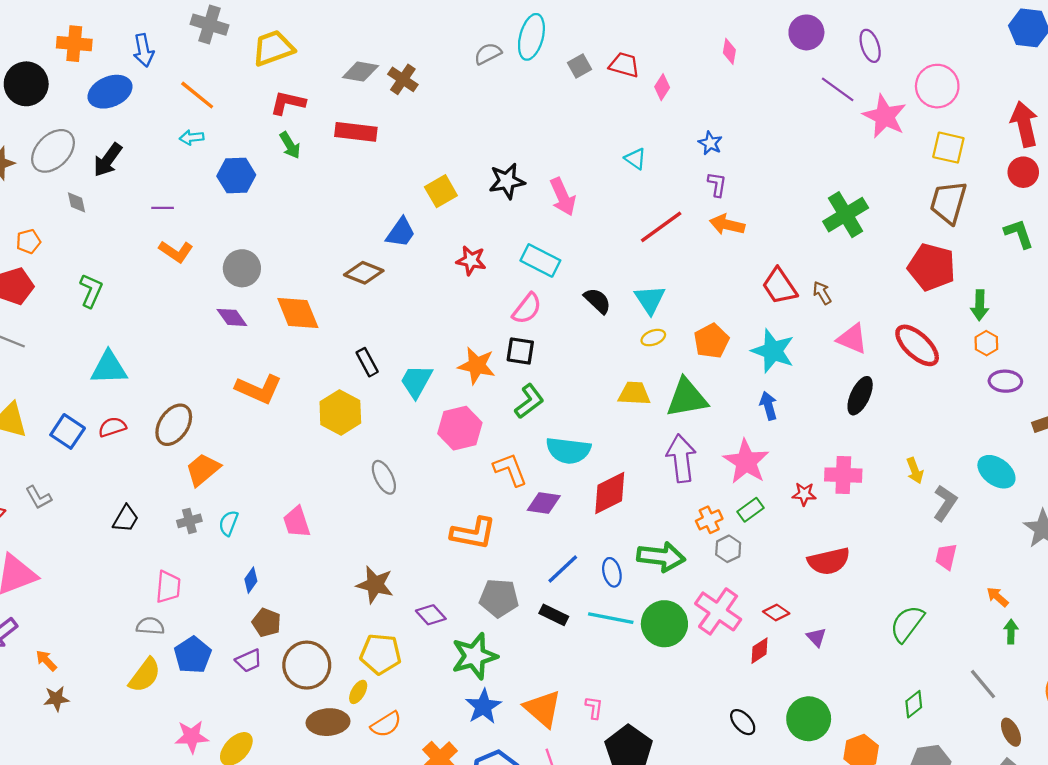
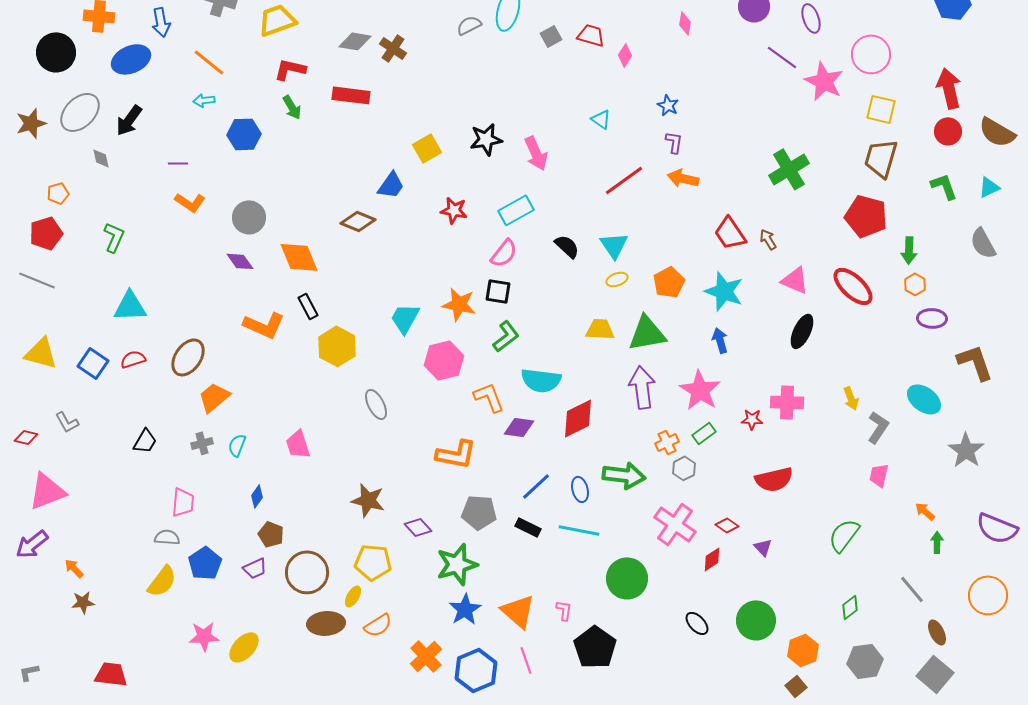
cyan rectangle: (540, 260) -> (516, 210), turned -56
black rectangle: (367, 362) -> (308, 306), moved
green circle: (664, 624) -> (627, 578), moved

